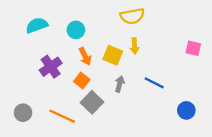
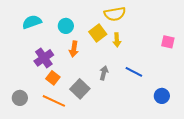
yellow square: (113, 55) -> (98, 33), moved, turned 30
orange arrow: (85, 56) -> (74, 49), turned 35
orange square: (82, 80) -> (53, 78), moved

